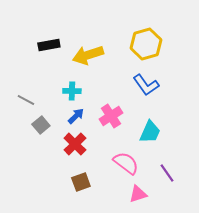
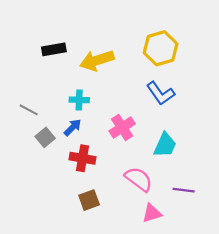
blue arrow: (76, 116) -> (73, 127), moved
red cross: (75, 144) -> (82, 158), turned -35
purple line: (167, 173) -> (184, 190), turned -48

